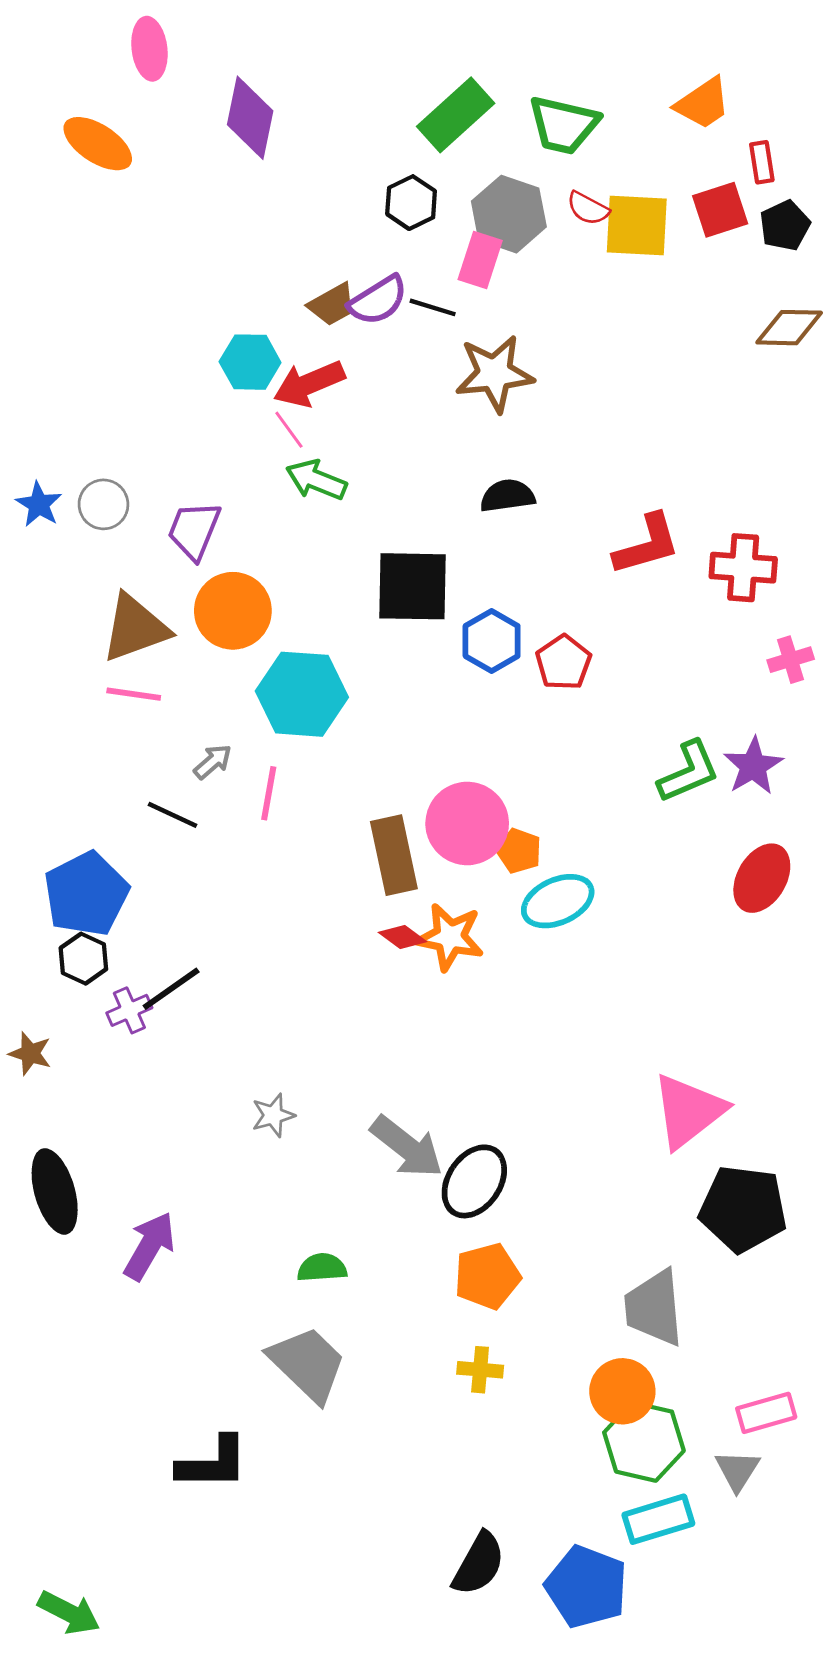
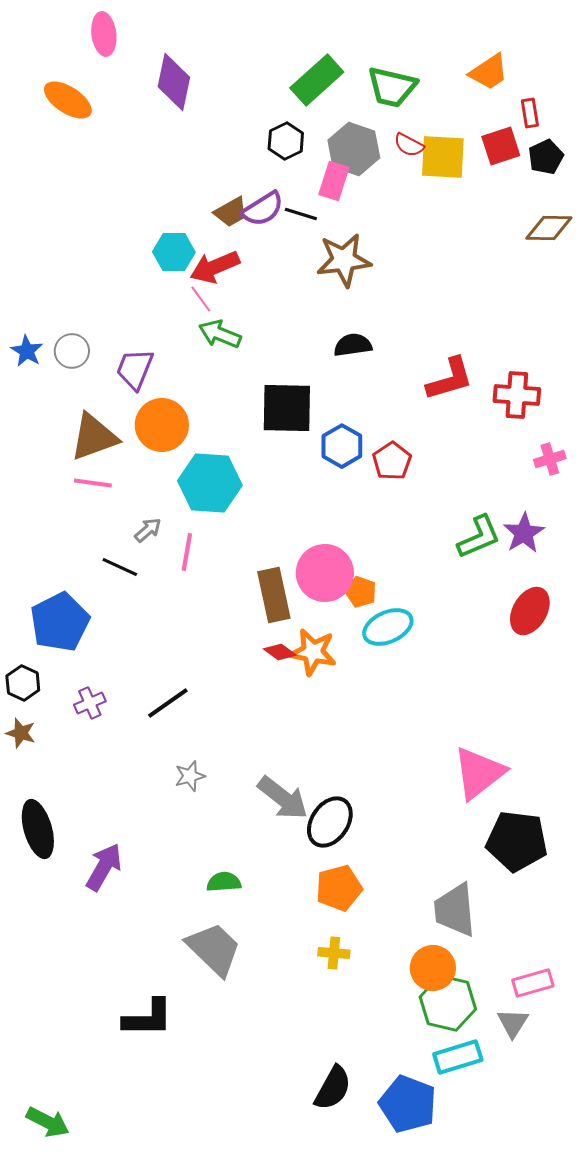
black hexagon: (83, 959) -> (23, 683), moved
black line: (171, 989) -> (168, 703), moved

